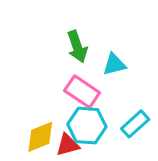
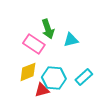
pink rectangle: (82, 92) -> (34, 44), moved
yellow diamond: (40, 137) -> (28, 72), moved

